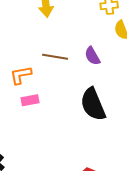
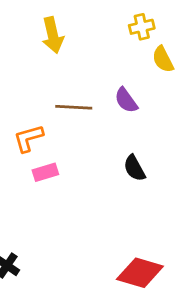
black semicircle: (93, 104) -> (134, 168), size x0.6

